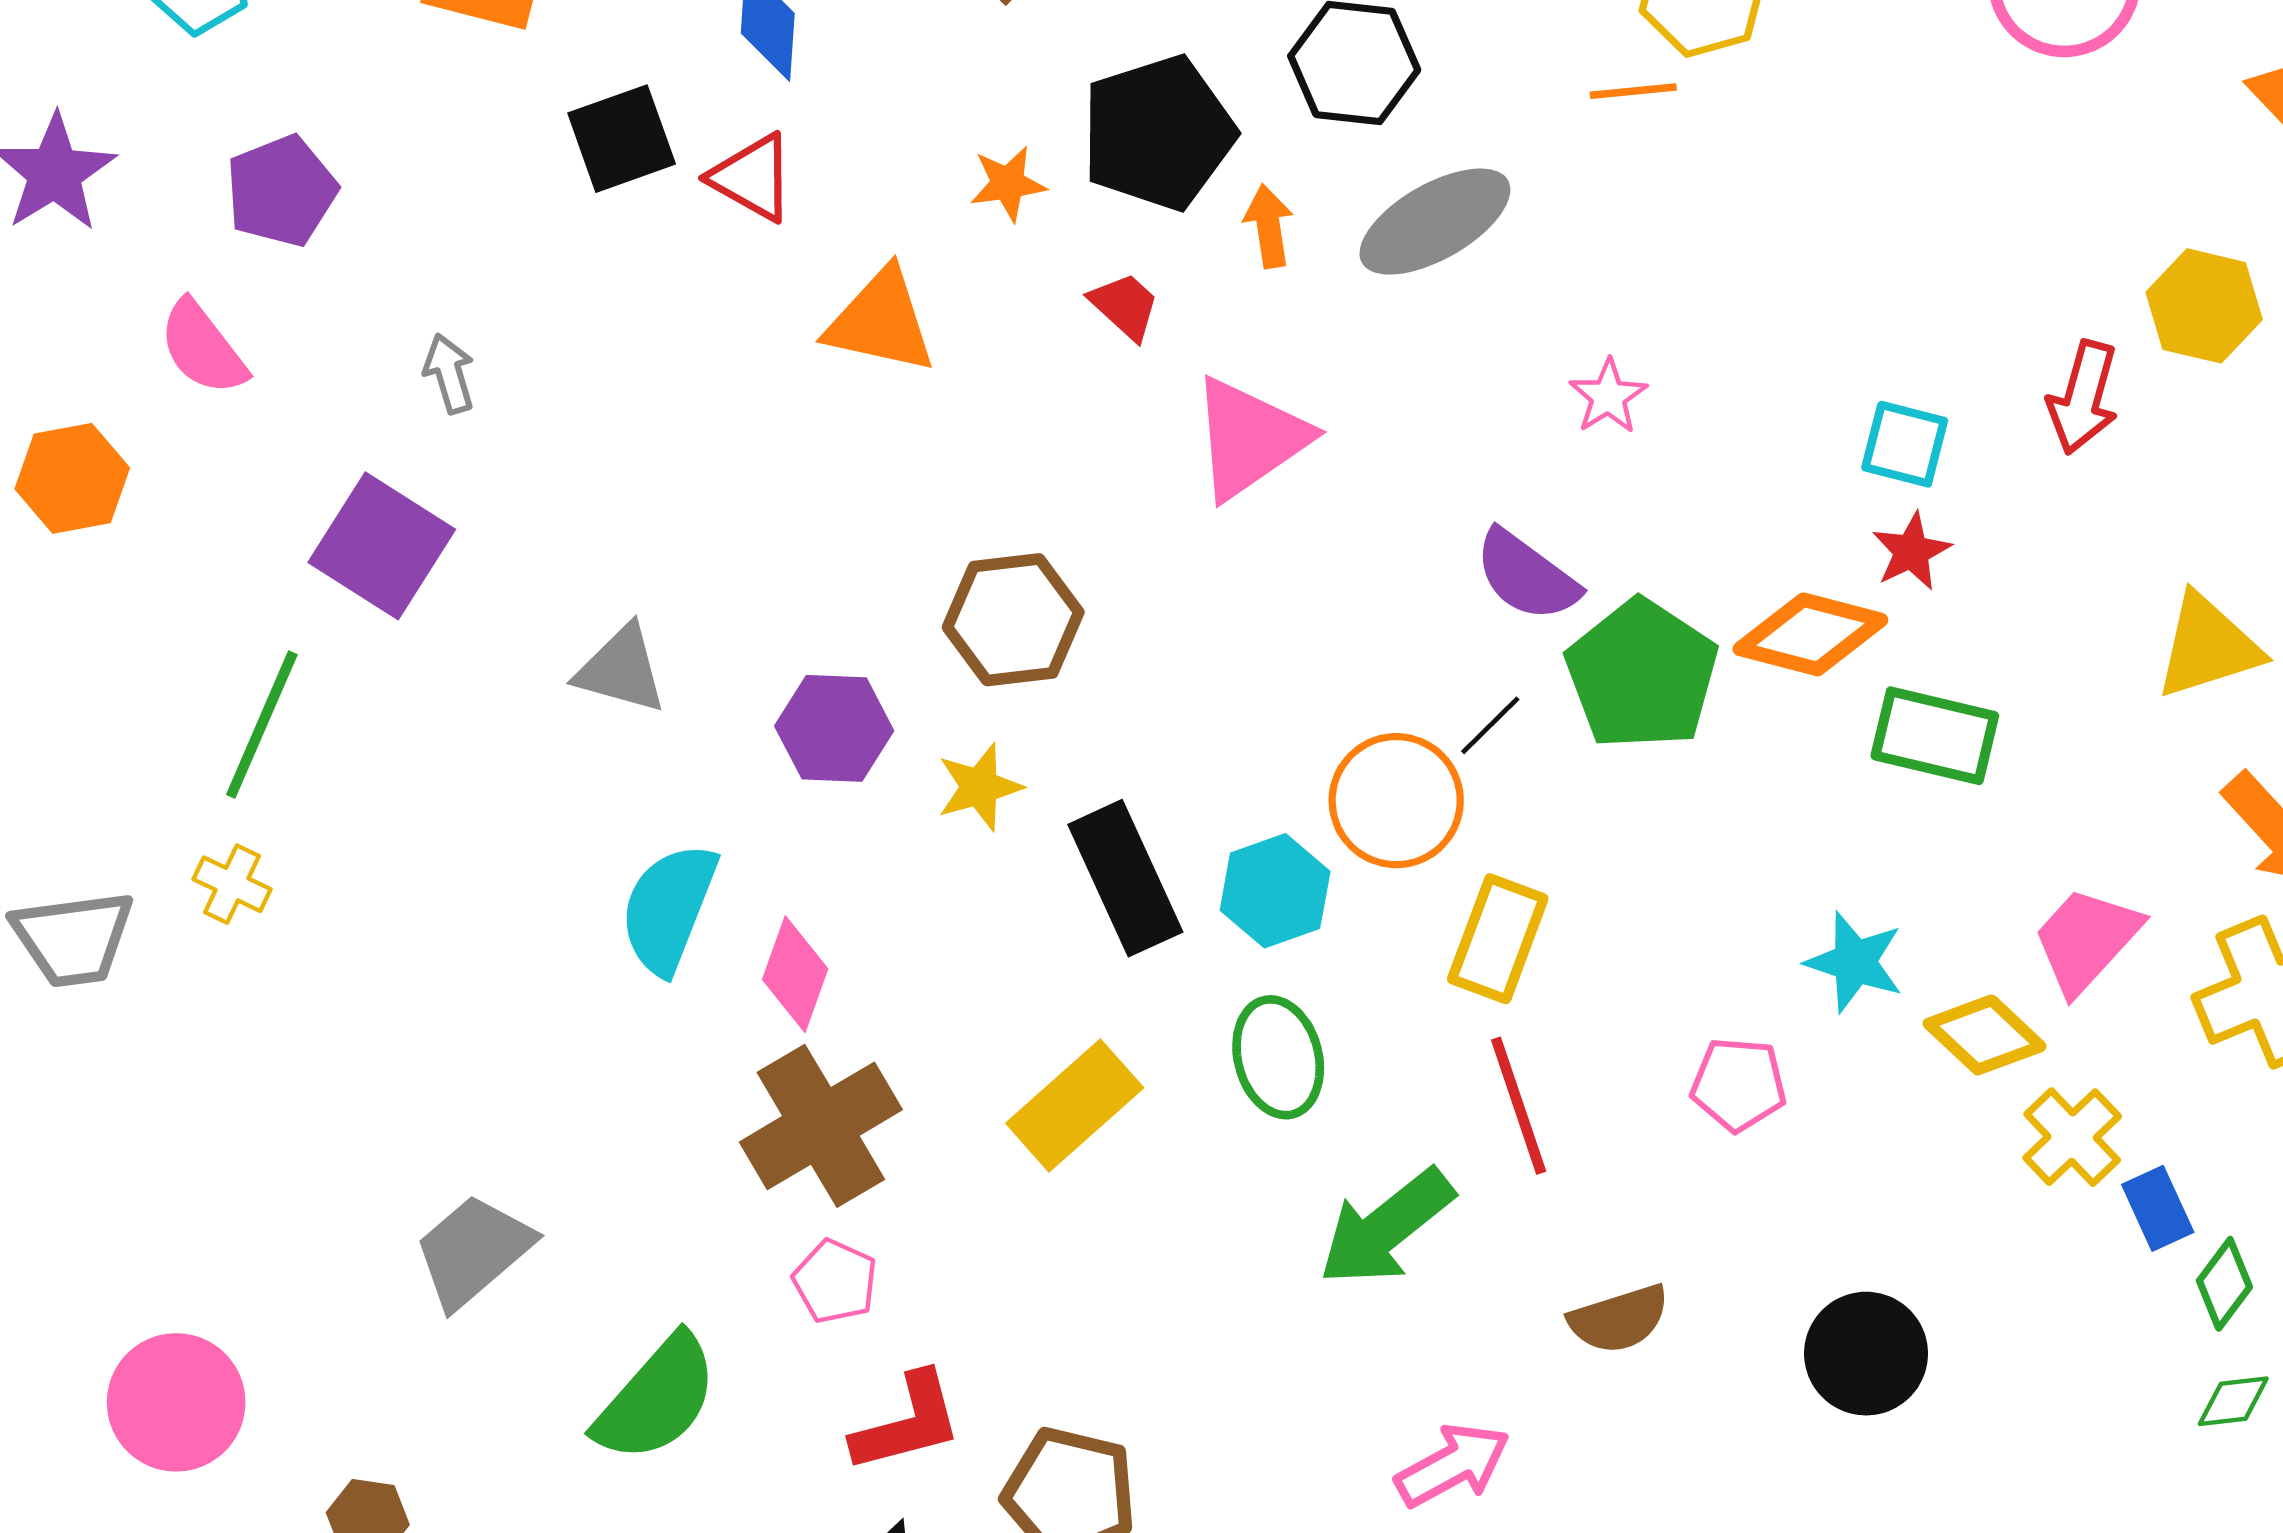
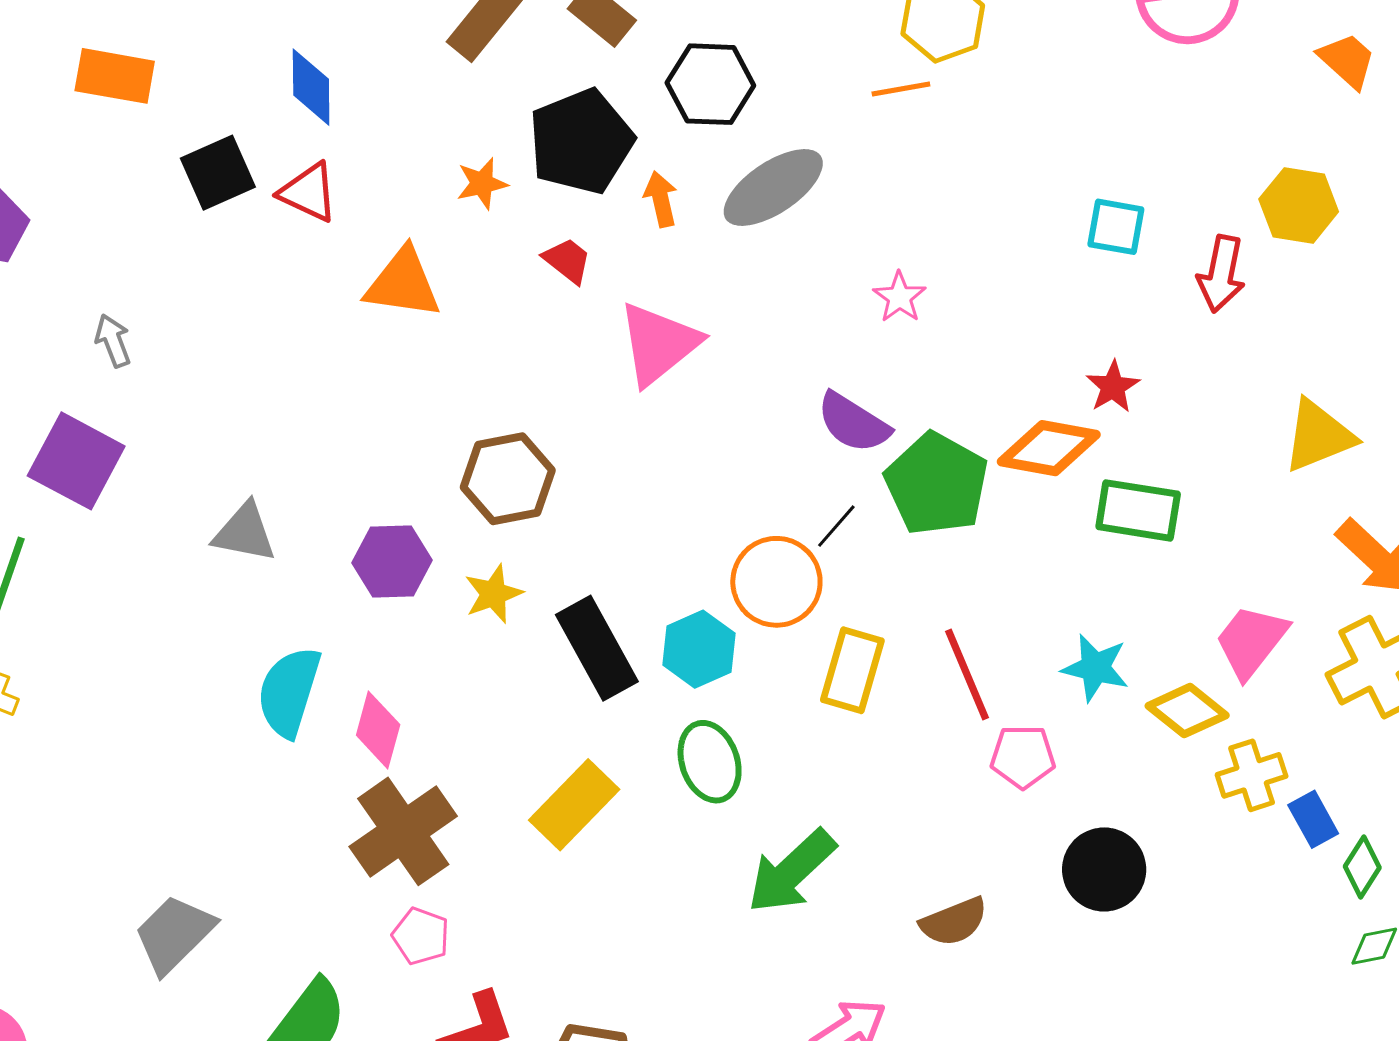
cyan square: (1905, 444) -> (1116, 227), moved
red line: (1519, 1106) -> (967, 674), moved
yellow cross: (2072, 1137) -> (1252, 775), turned 30
black circle: (1866, 1354) -> (1104, 869), moved

